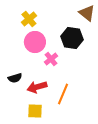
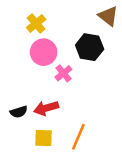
black semicircle: (15, 78) -> (19, 112), moved
orange line: (63, 94) -> (78, 137), moved

